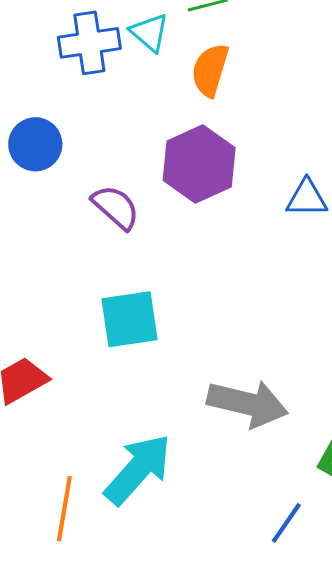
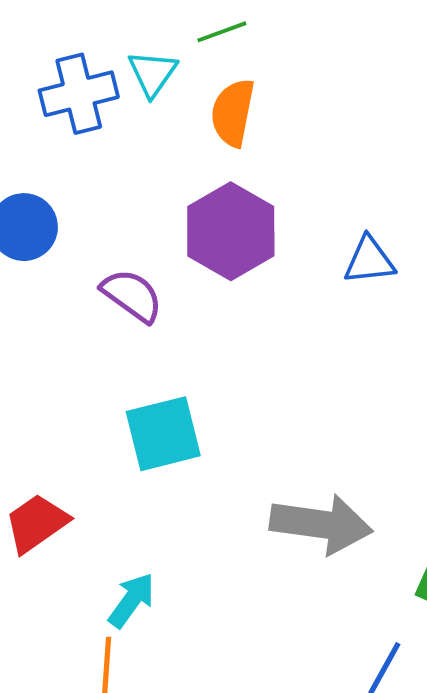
cyan triangle: (149, 32) -> (152, 73), turned 30
cyan arrow: (138, 469) -> (131, 600), moved, size x0.6

